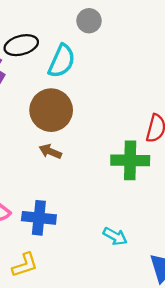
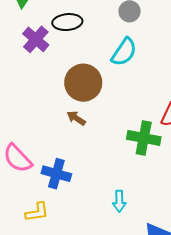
cyan semicircle: (62, 61) -> (124, 52), moved
cyan arrow: (115, 236) -> (119, 201), turned 50

